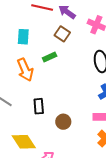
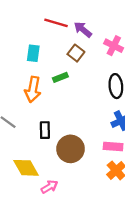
orange arrow: (25, 70) -> (33, 89), turned 30
brown circle: (63, 122) -> (71, 149), size x1.6

